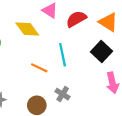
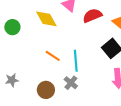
cyan line: (63, 55) -> (76, 61), moved

